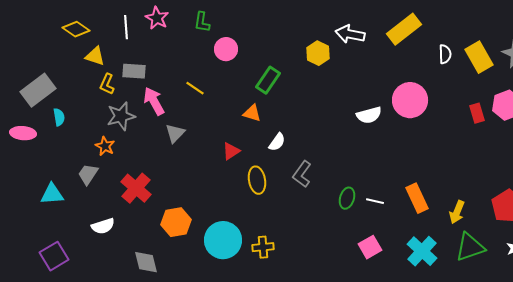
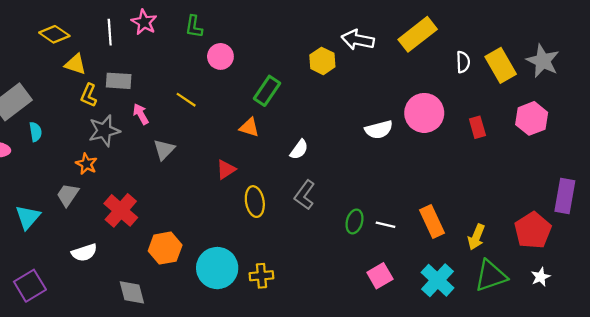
pink arrow: (154, 101) -> (141, 114), size x0.7
red rectangle: (477, 113) -> (477, 127), moved
white semicircle: (277, 142) -> (299, 150), moved
cyan triangle: (52, 194) -> (28, 217), turned -45

